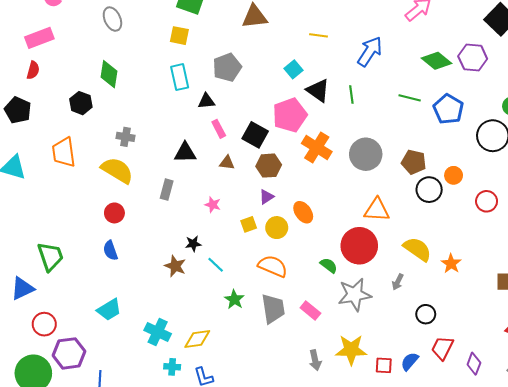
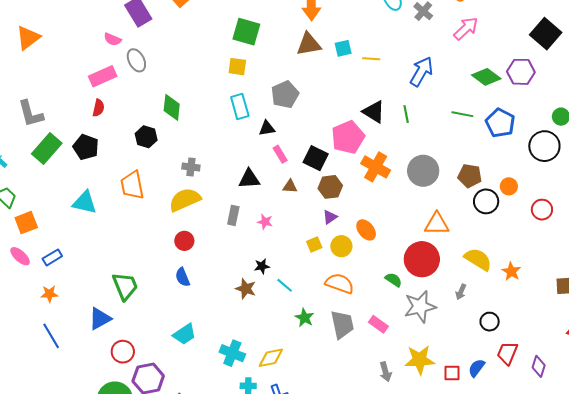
gray ellipse: (112, 19) -> (136, 60), moved
cyan square: (294, 69) -> (343, 48), moved, turned 30
yellow semicircle: (117, 170) -> (185, 200), turned -52
pink star: (213, 205) -> (265, 222), moved

